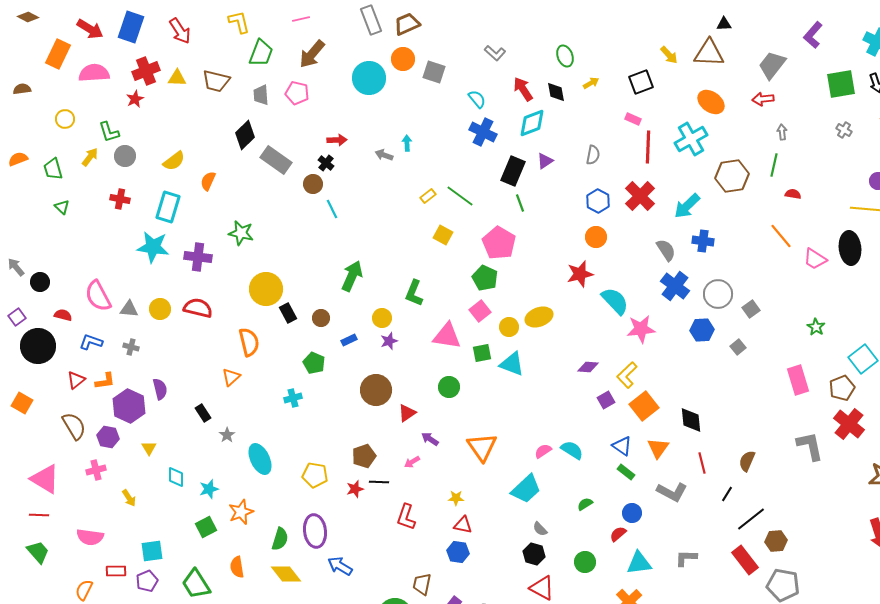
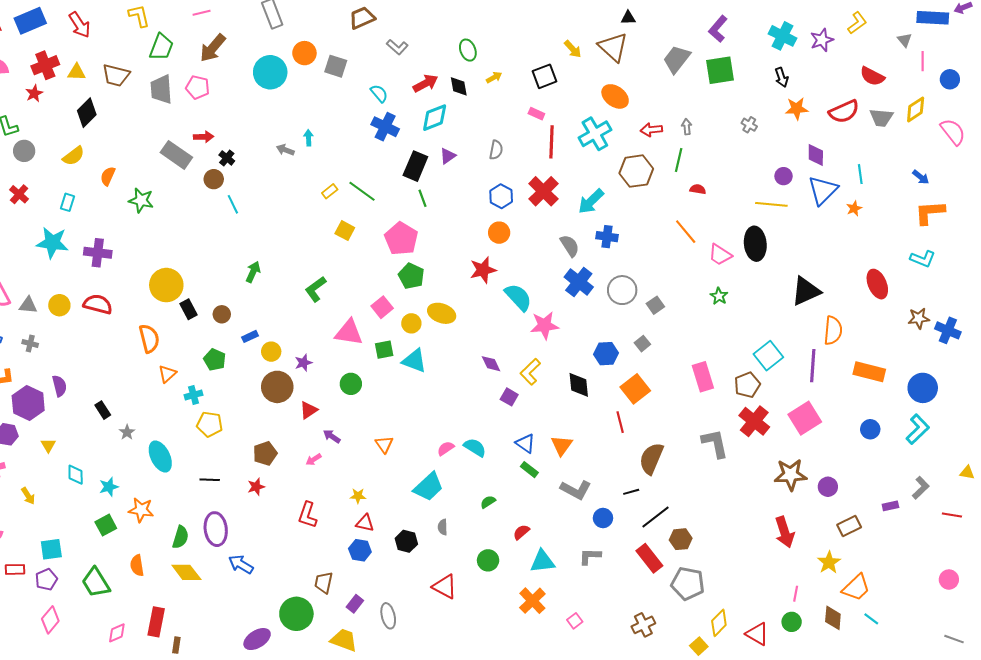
brown trapezoid: (407, 24) -> (362, 18), moved
blue rectangle: (131, 27) -> (30, 21), turned 48
brown triangle: (709, 53) -> (613, 47), turned 40
green square: (841, 84) -> (720, 70), moved
red arrow: (523, 89) -> (425, 83), turned 95
gray trapezoid: (261, 95) -> (161, 89), size x1.4
red arrow: (763, 99) -> (651, 130), moved
black diamond: (245, 135) -> (87, 113), moved
red arrow: (337, 140) -> (204, 137), moved
red cross: (120, 199) -> (19, 194), turned 30
cyan rectangle: (168, 207) -> (67, 202), size x0.6
green star: (241, 233) -> (141, 200), moved
green arrow: (352, 276) -> (253, 272), size x0.7
green pentagon: (485, 278) -> (411, 276), moved
green L-shape: (414, 293) -> (316, 289), turned 32
yellow ellipse: (539, 317) -> (442, 313), turned 40
yellow circle: (382, 318) -> (271, 352), moved
green star: (816, 327) -> (719, 296), moved
blue hexagon: (702, 330) -> (606, 354), moved
purple star: (389, 341) -> (303, 363), moved
purple diamond: (588, 367) -> (491, 364), turned 60
orange triangle: (231, 377) -> (167, 374), moved
purple square: (606, 400) -> (509, 397), turned -30
orange square: (644, 406) -> (635, 389), moved
black diamond: (691, 420) -> (579, 385), moved
orange triangle: (482, 447) -> (384, 444), size x0.6
brown semicircle: (747, 461) -> (651, 459), size x1.5
red line: (702, 463) -> (620, 422), moved
yellow pentagon: (315, 475) -> (210, 424), moved
black line: (379, 482) -> (210, 480), moved
black line: (727, 494) -> (631, 492), turned 42
orange star: (241, 512) -> (141, 510), turned 30
blue circle: (632, 513) -> (603, 518), moved
gray semicircle: (540, 529) -> (443, 527), turned 42
black hexagon: (534, 554) -> (406, 541), moved

